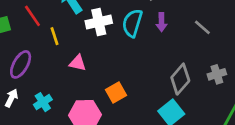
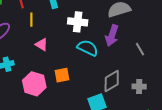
white cross: (99, 22) -> (78, 22), moved
purple arrow: (162, 22) -> (112, 36), size x1.5
cyan semicircle: (132, 23) -> (88, 48), moved, turned 80

